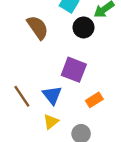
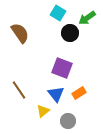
brown semicircle: (38, 27) -> (20, 33), moved
blue triangle: (52, 95) -> (56, 94), moved

